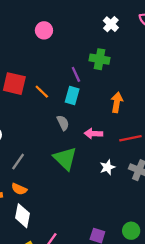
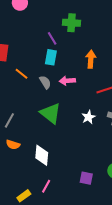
orange line: (42, 92) -> (21, 74), moved
pink arrow: (93, 134) -> (67, 81), moved
white diamond: (23, 216) -> (42, 155), moved

